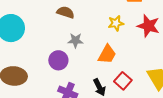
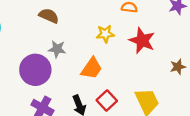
purple circle: (58, 60) -> (35, 70), size x1.4

